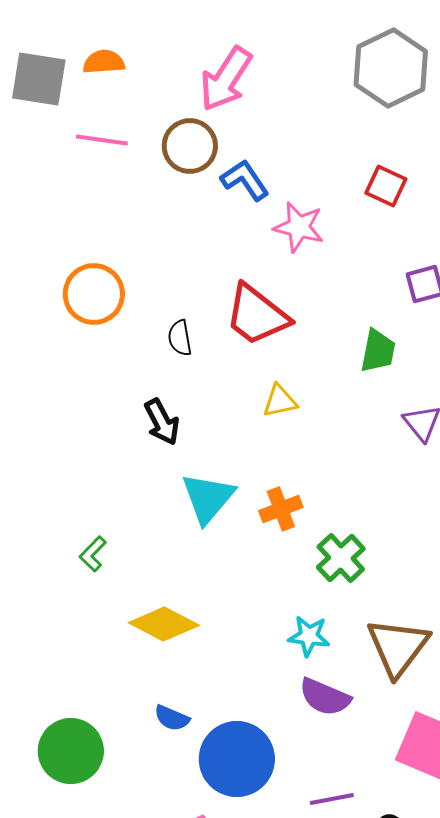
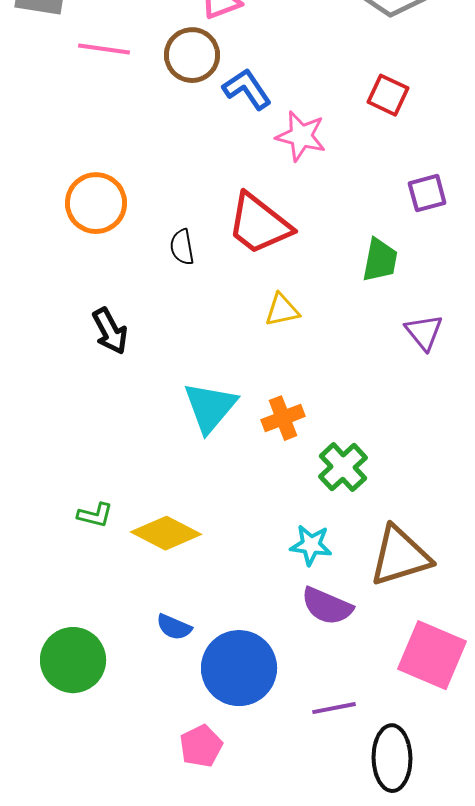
black arrow: (162, 422) -> (110, 331), moved
green L-shape: (93, 554) -> (95, 515), moved, turned -120
brown triangle: (398, 647) -> (400, 556), turned 36

